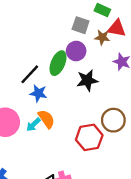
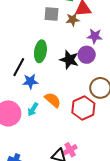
purple circle: (76, 51) -> (87, 55), moved
black star: (87, 80) -> (69, 60), turned -30
orange semicircle: (46, 119) -> (53, 100), moved

